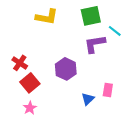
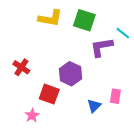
green square: (91, 16) -> (84, 20), moved, turned 30
red square: (30, 83) -> (49, 94), moved, turned -30

